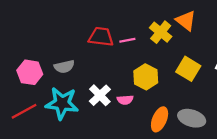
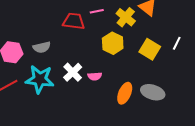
pink line: (127, 40) -> (97, 11), moved
yellow hexagon: (146, 77) -> (113, 43), moved

